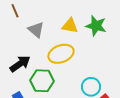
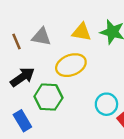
brown line: (15, 11) -> (16, 41), moved
gray triangle: (36, 30) -> (41, 37), turned -30

